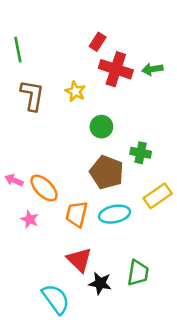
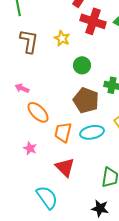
pink arrow: (14, 180) -> (22, 88), moved
pink star: (30, 219) -> (30, 148), moved
black star: (100, 283) -> (100, 208), moved

